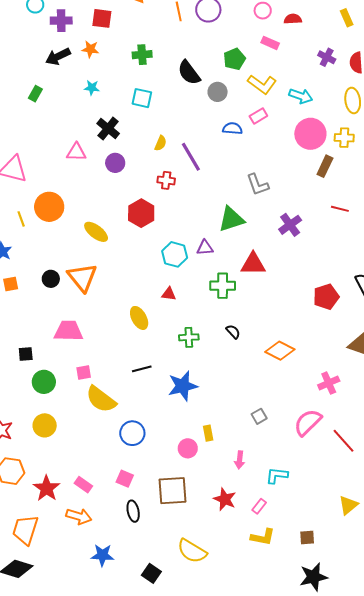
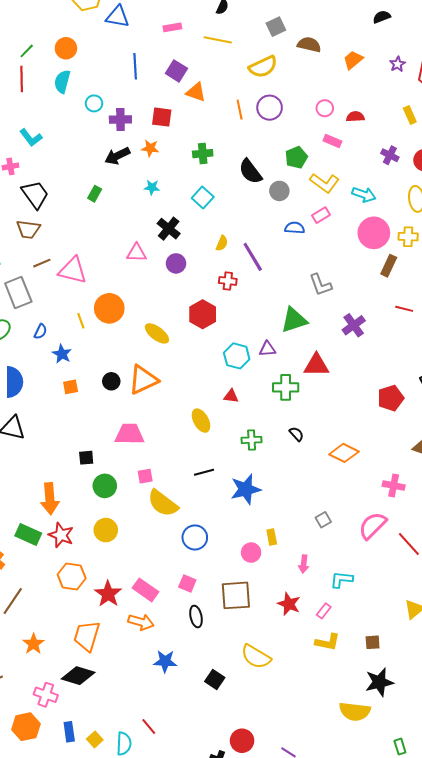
cyan square: (142, 98) -> (203, 198), turned 30
orange triangle: (82, 277) -> (143, 380), turned 44
pink cross: (329, 383) -> (394, 486), turned 35
pink rectangle: (83, 485) -> (145, 590), size x1.4

